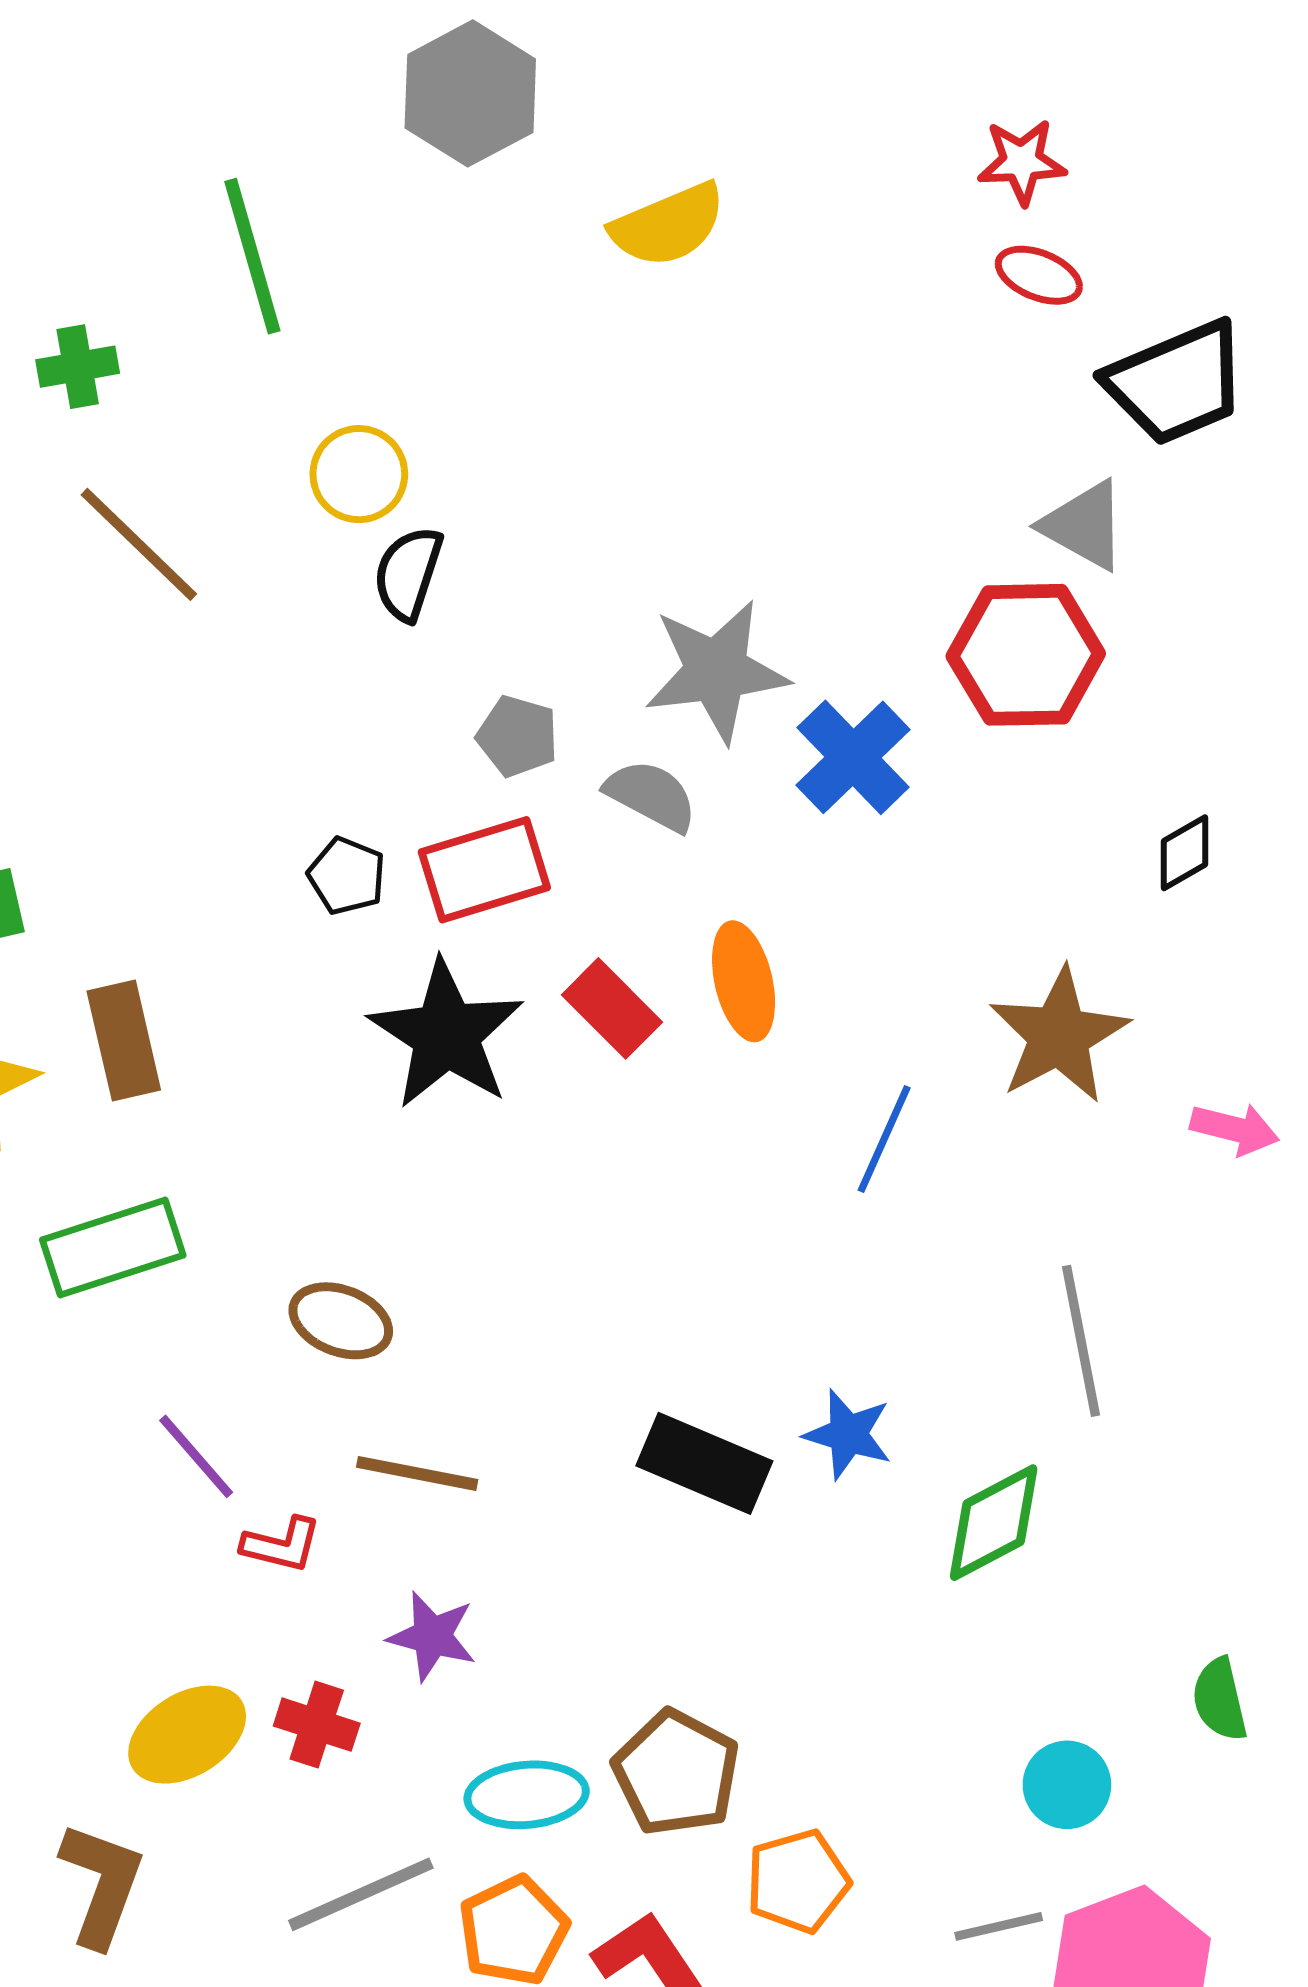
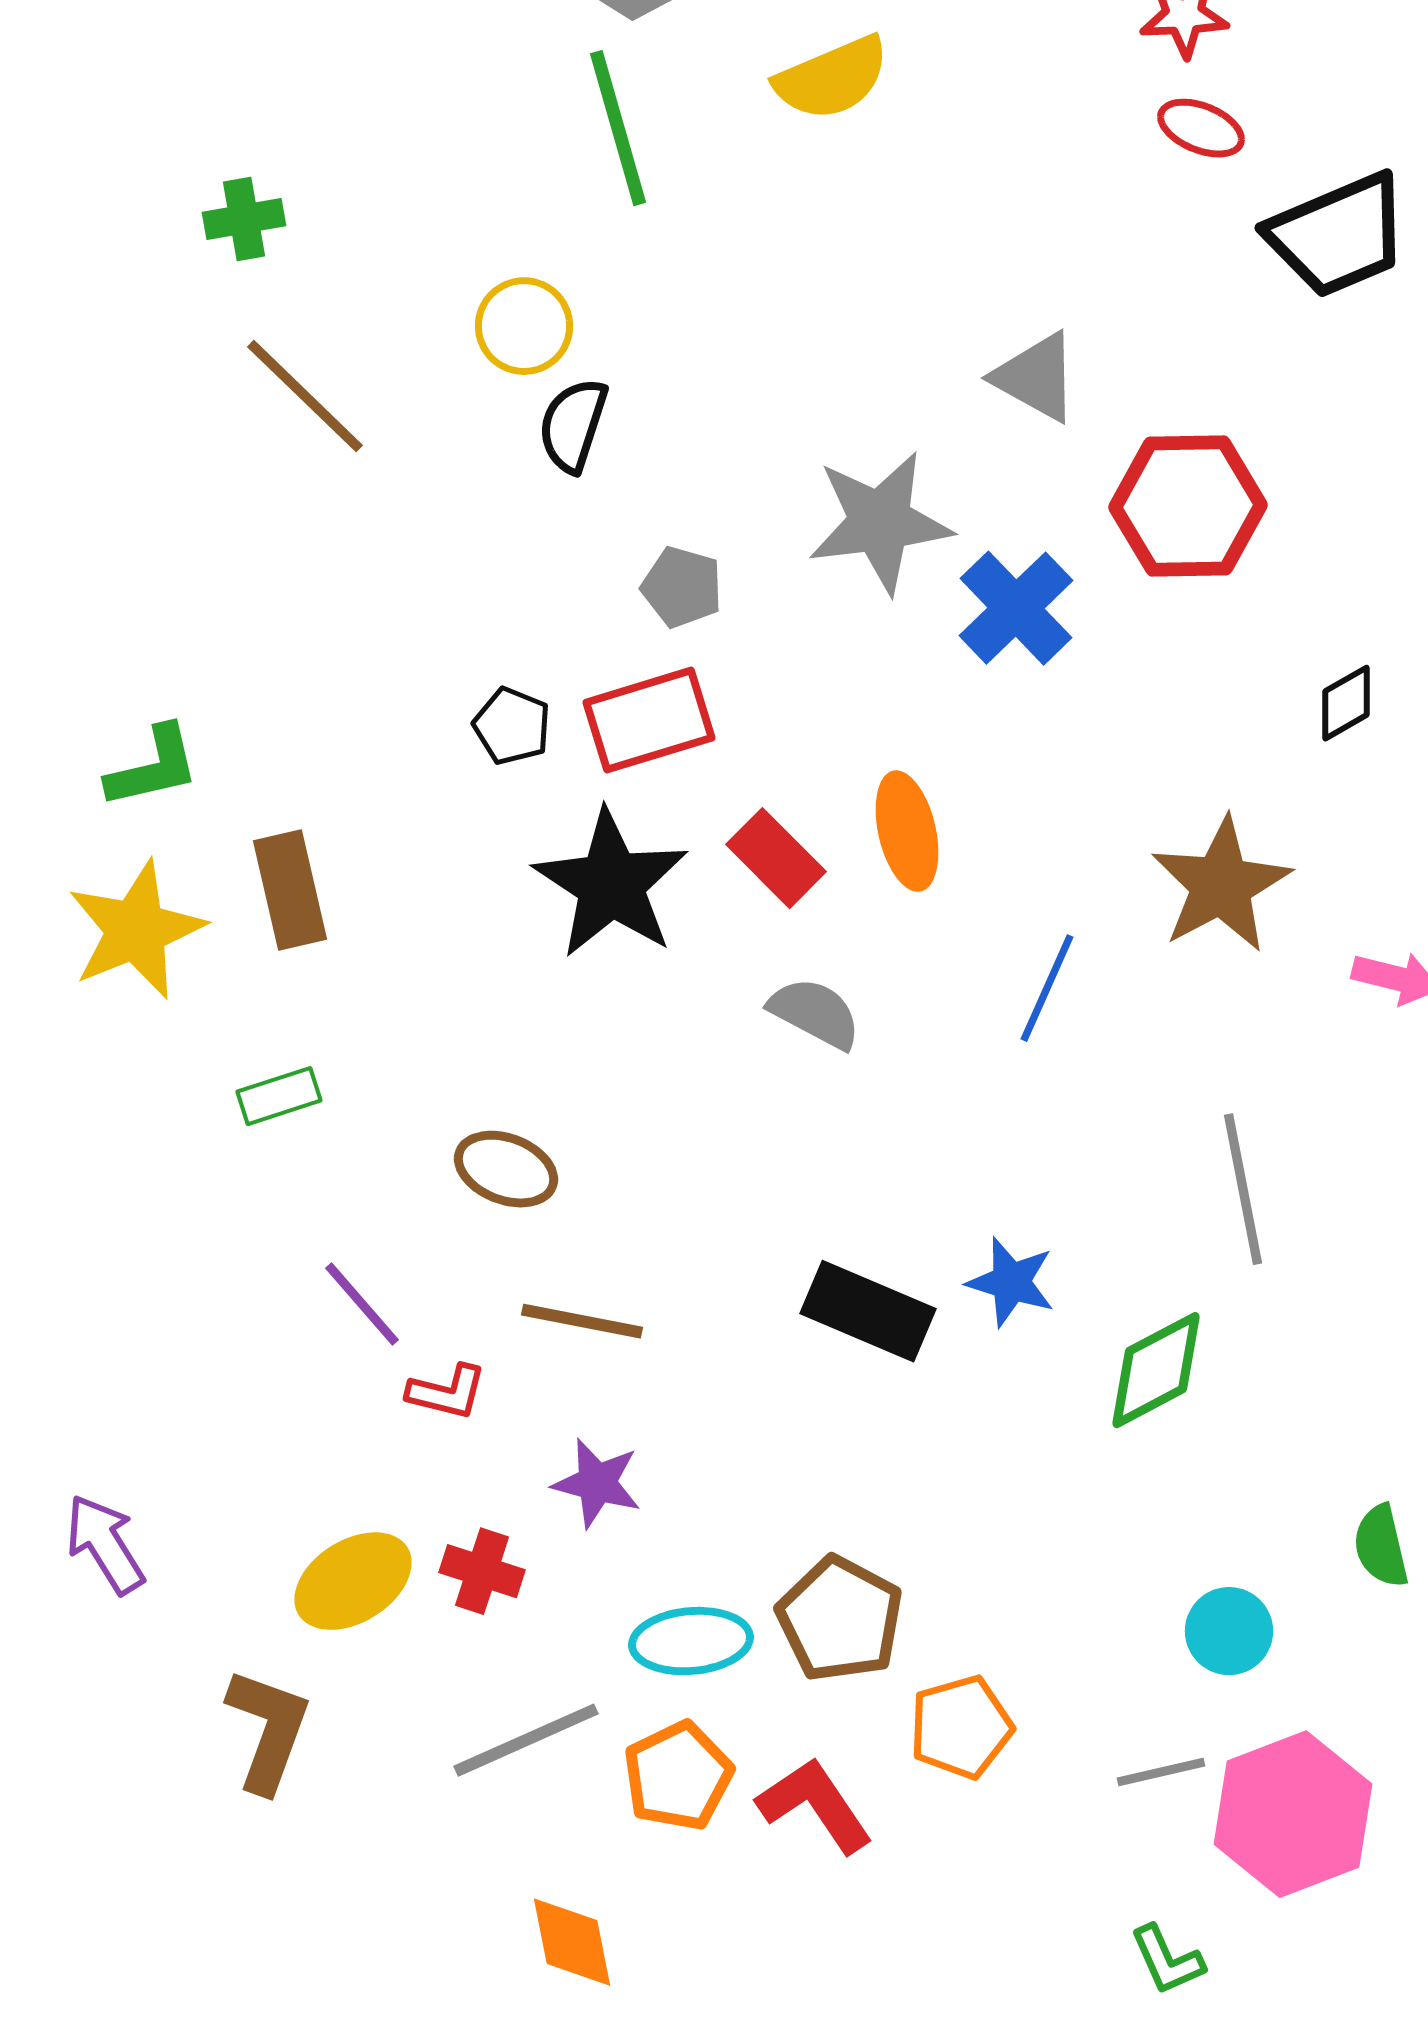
green line: (252, 256) -> (618, 128), moved
gray triangle: (1084, 525) -> (1036, 377), moved
gray semicircle: (651, 795) -> (815, 1013), moved
green rectangle: (113, 1247) -> (279, 1096), size x0.6

